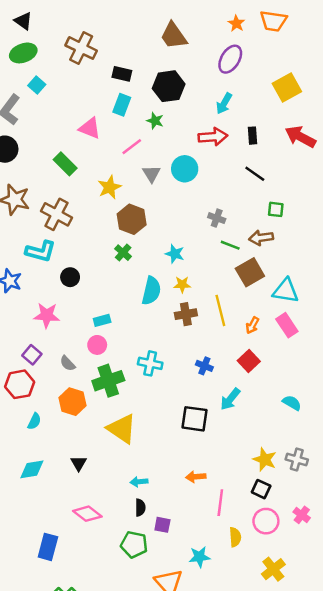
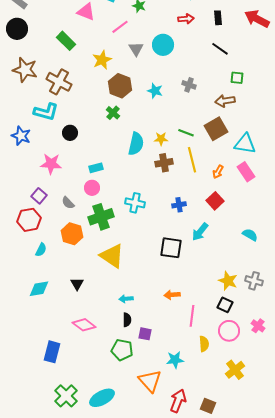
red arrow: (213, 137) -> (186, 19), size x0.7
green line: (230, 245) -> (186, 133), moved
cyan star: (175, 254) -> (155, 91), moved
blue cross: (204, 366) -> (179, 205), turned -32

